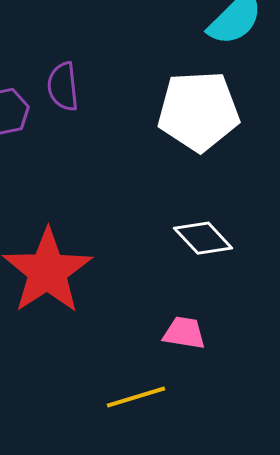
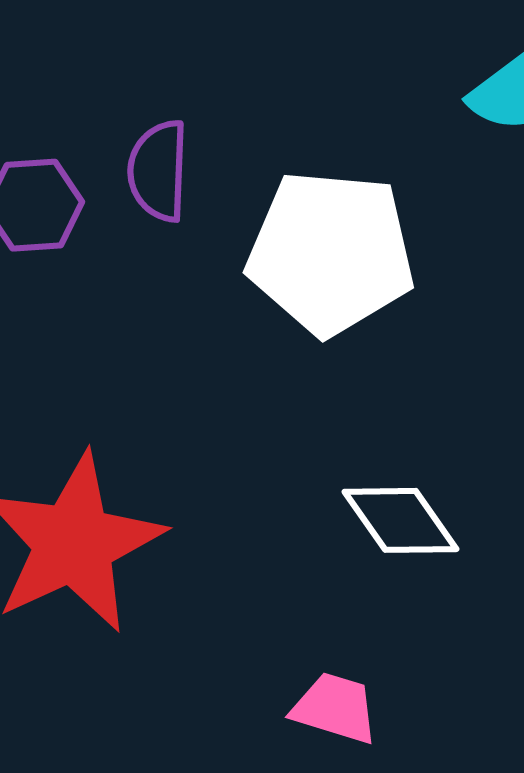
white pentagon: (198, 111) -> (331, 253), moved

